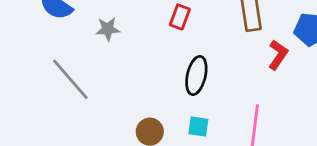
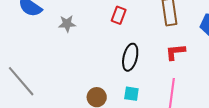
red L-shape: (278, 55) -> (175, 52), moved, turned -130
gray line: (70, 79) -> (21, 81), moved

